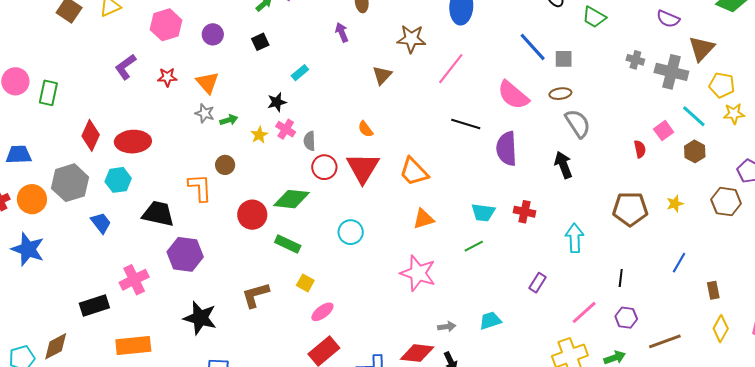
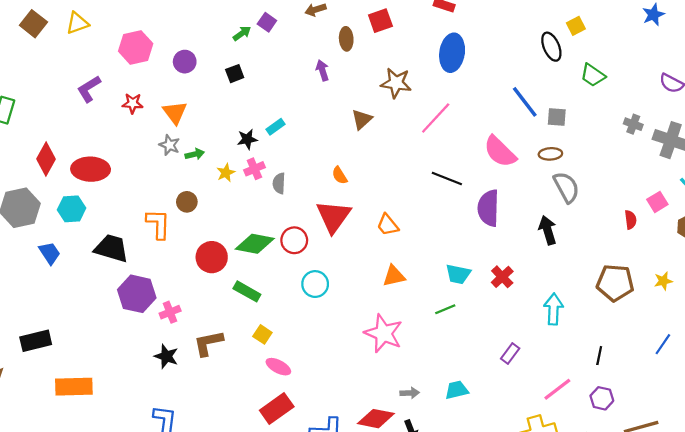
cyan rectangle: (300, 73) -> (275, 127), moved
pink cross: (286, 129) -> (254, 169), turned 30
red circle: (324, 167) -> (294, 240), moved
orange trapezoid: (414, 172) -> (388, 225), size x0.7
red cross: (524, 212) -> (502, 277), turned 30
pink cross: (134, 280) -> (170, 312), moved, size x0.7
pink ellipse: (322, 312) -> (278, 367), turned 60
black star: (200, 318) -> (166, 356), moved, size x0.7

